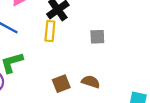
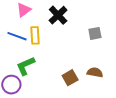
yellow rectangle: (50, 31) -> (35, 35), moved

